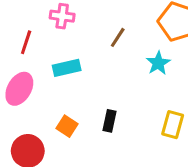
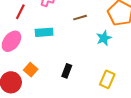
brown line: (118, 37) -> (80, 18), turned 32
orange square: (67, 126) -> (31, 70), moved

